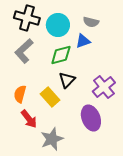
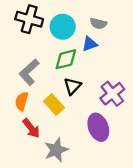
gray L-shape: (24, 51) -> (29, 72), moved

